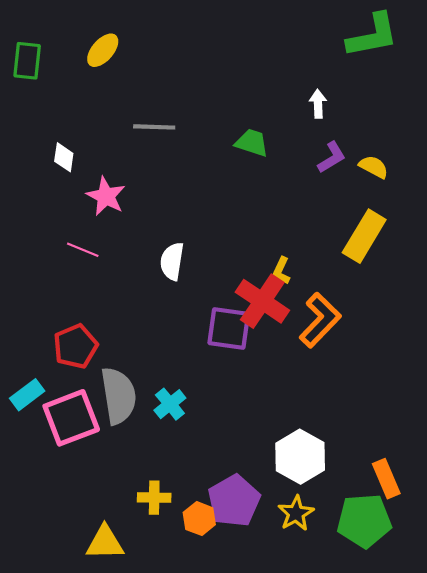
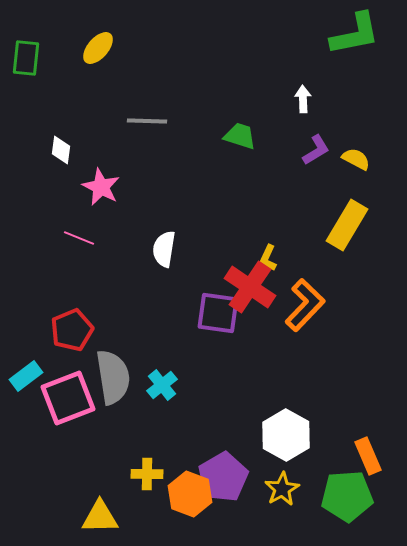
orange hexagon: (199, 519) -> (190, 494), size x1.4

